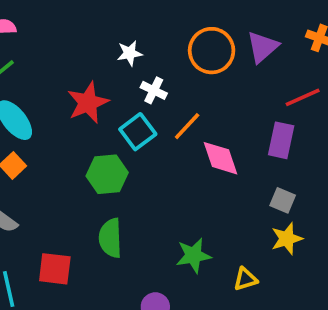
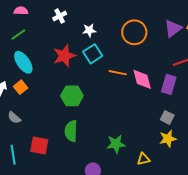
purple triangle: (263, 47) -> (173, 29), moved
white cross: (154, 90) -> (60, 16), moved, turned 32
orange line: (187, 126) -> (118, 73), turned 54
cyan square: (138, 132) -> (93, 54), moved
pink diamond: (220, 158) -> (142, 79), moved

